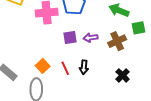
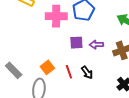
black arrow: (84, 67) -> (87, 72), turned -48

